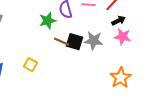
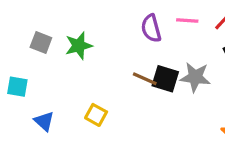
green star: (48, 21) -> (79, 46), moved

